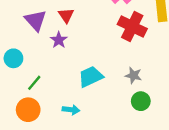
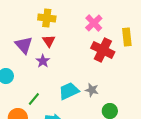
gray star: (133, 75) -> (92, 90), moved
green line: (34, 83) -> (34, 99), moved

